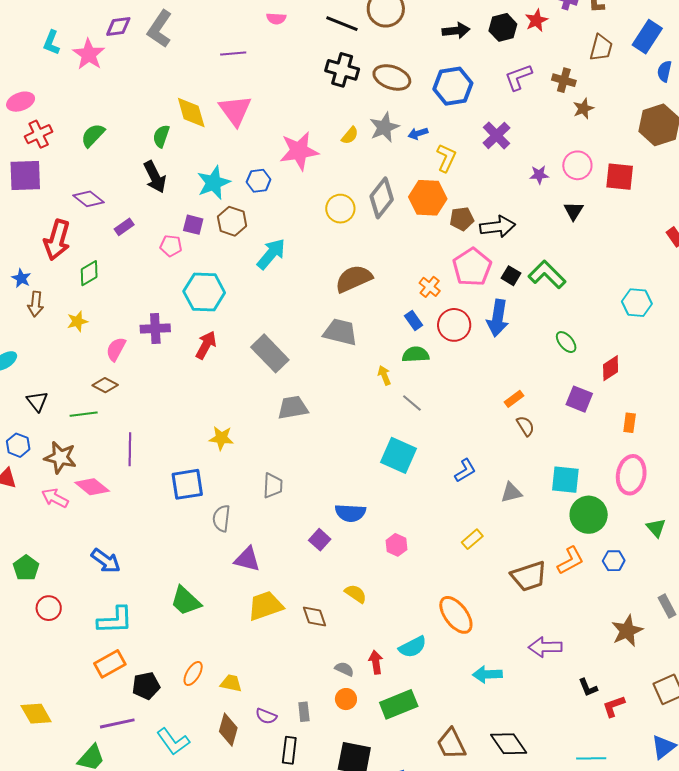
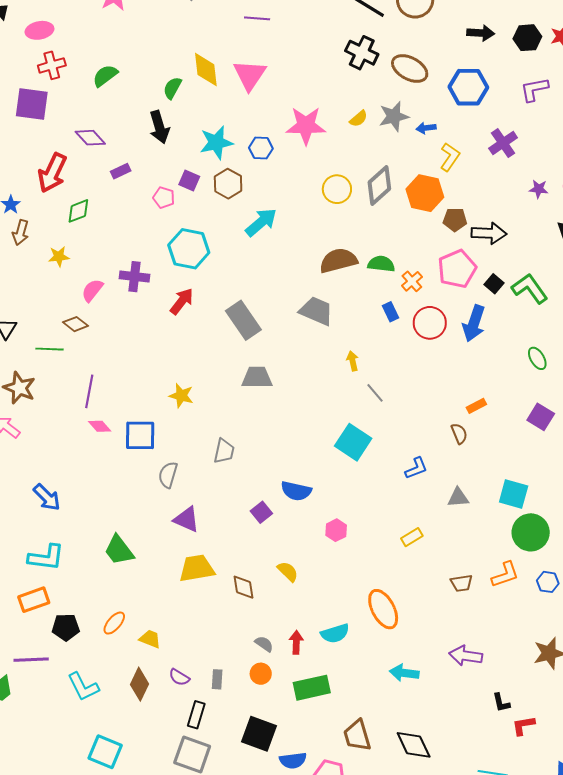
green semicircle: (416, 354) -> (381, 264), moved
brown semicircle: (525, 426) -> (459, 434), moved
pink diamond: (92, 487) -> (100, 426), moved, size x0.7
brown trapezoid: (529, 576) -> (461, 583), size x0.6

